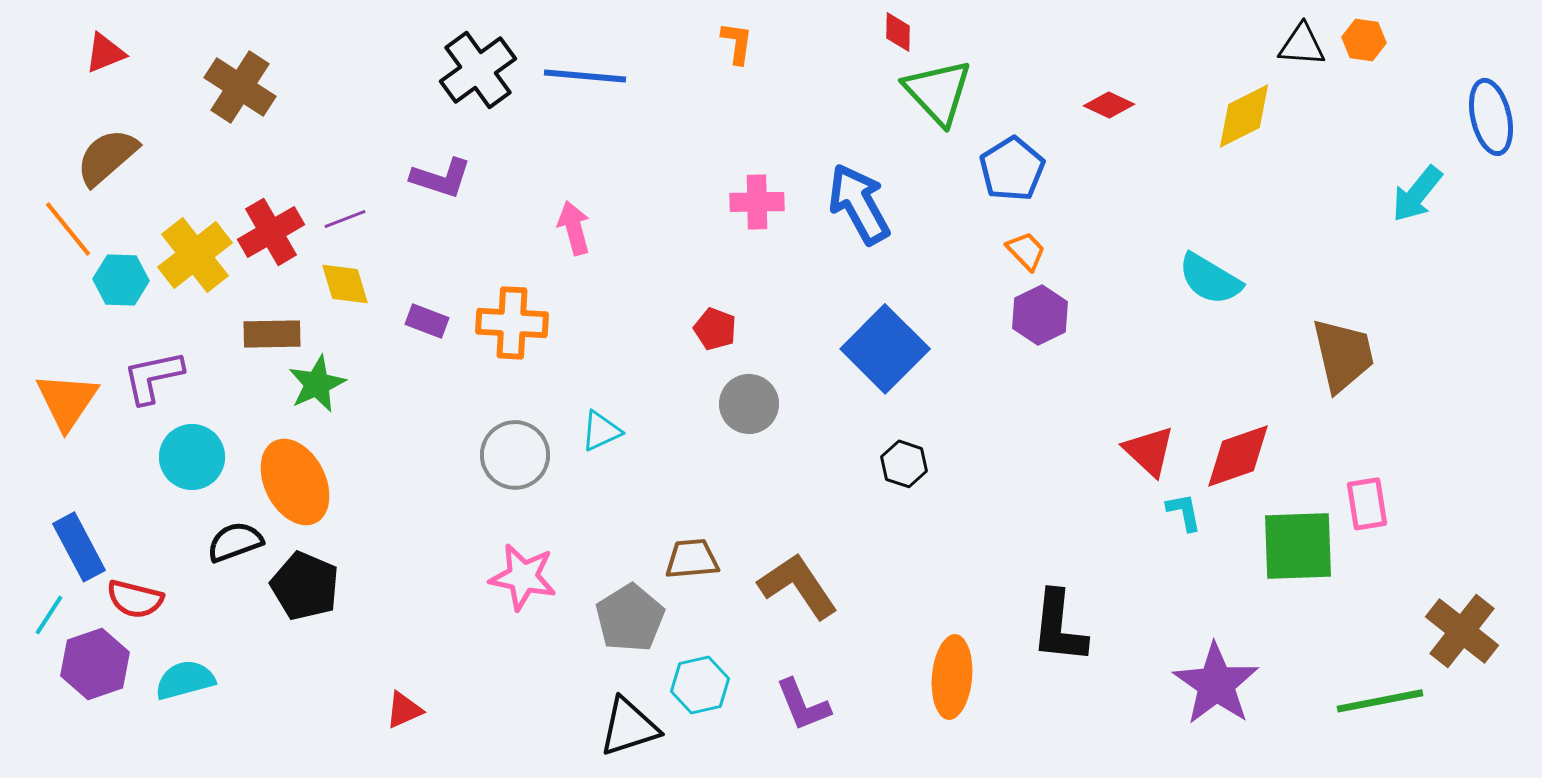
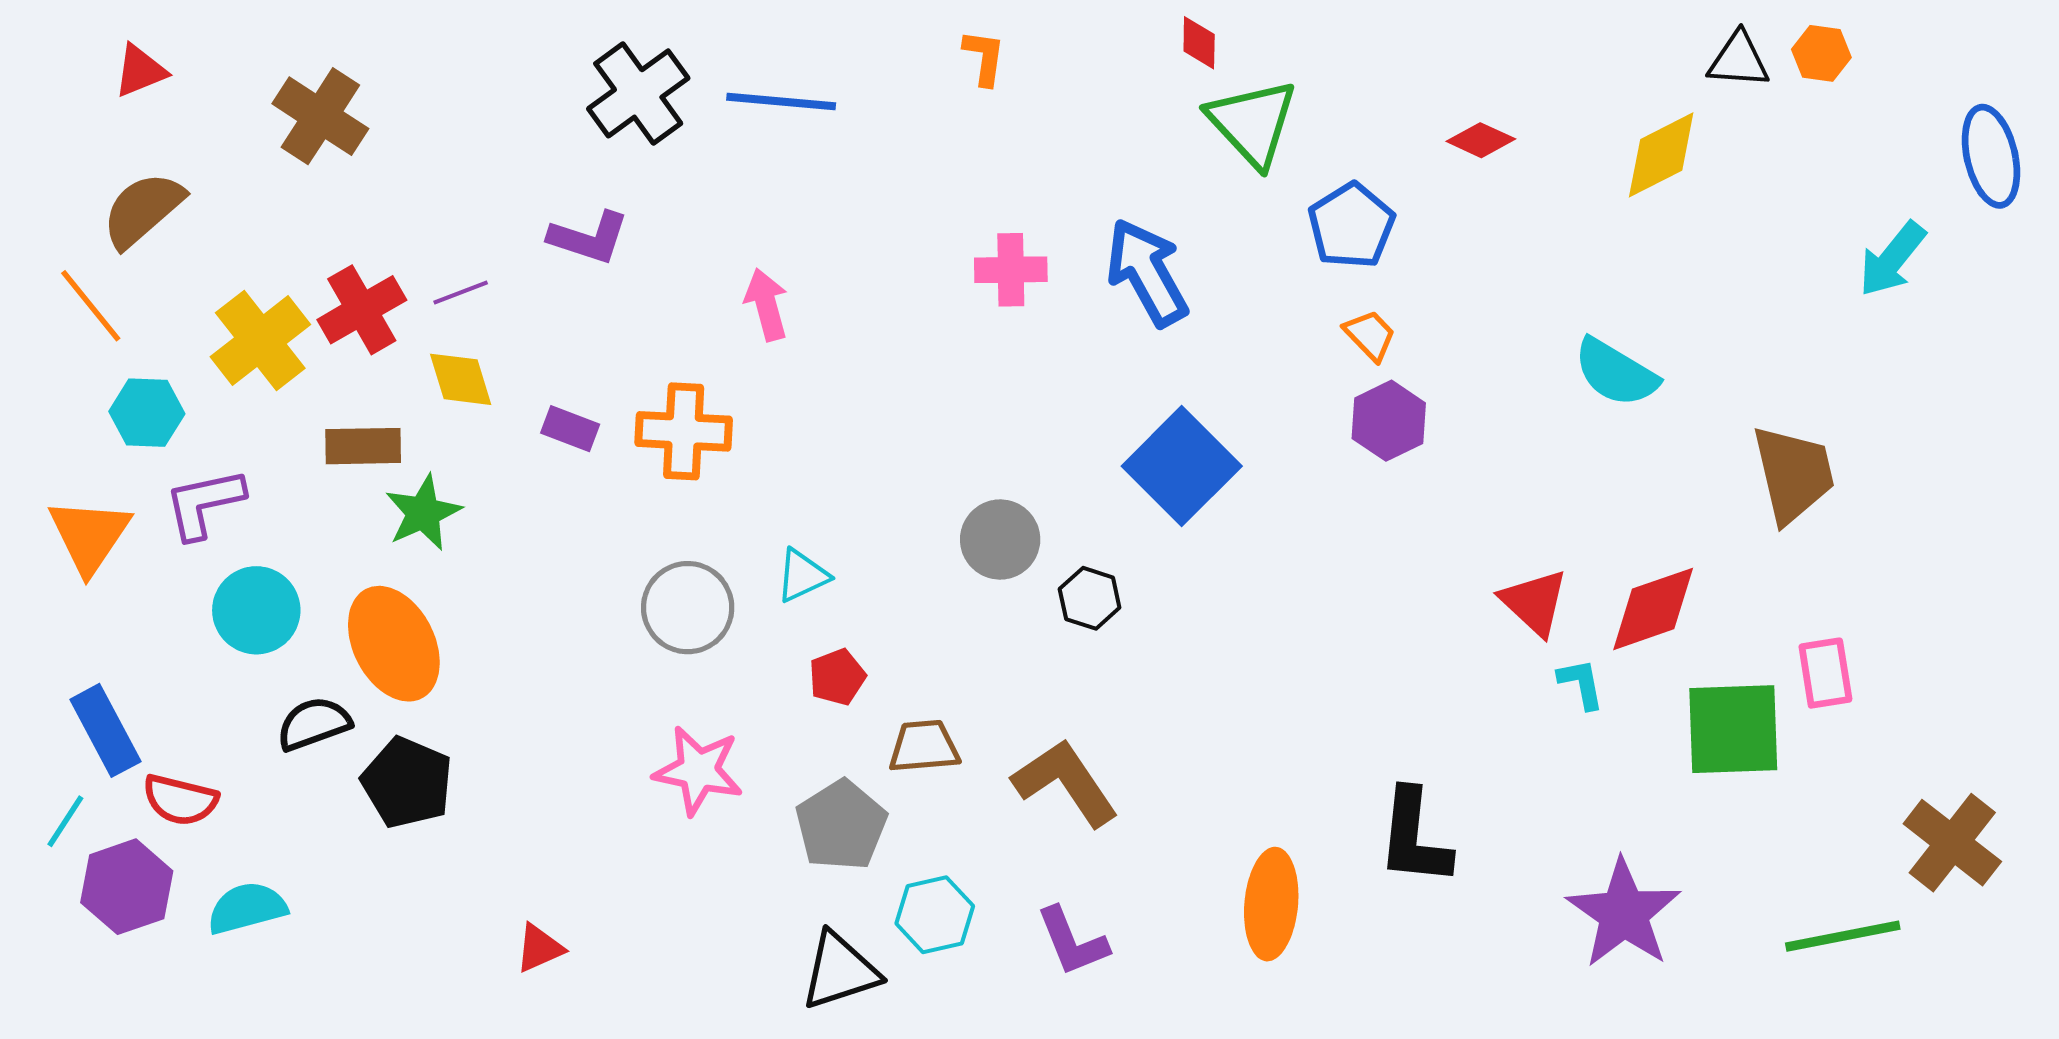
cyan hexagon: (121, 280) -> (147, 413), moved
red pentagon: (715, 329) -> (837, 677), moved, turned 30
black hexagon: (904, 464) -> (1090, 598), moved

